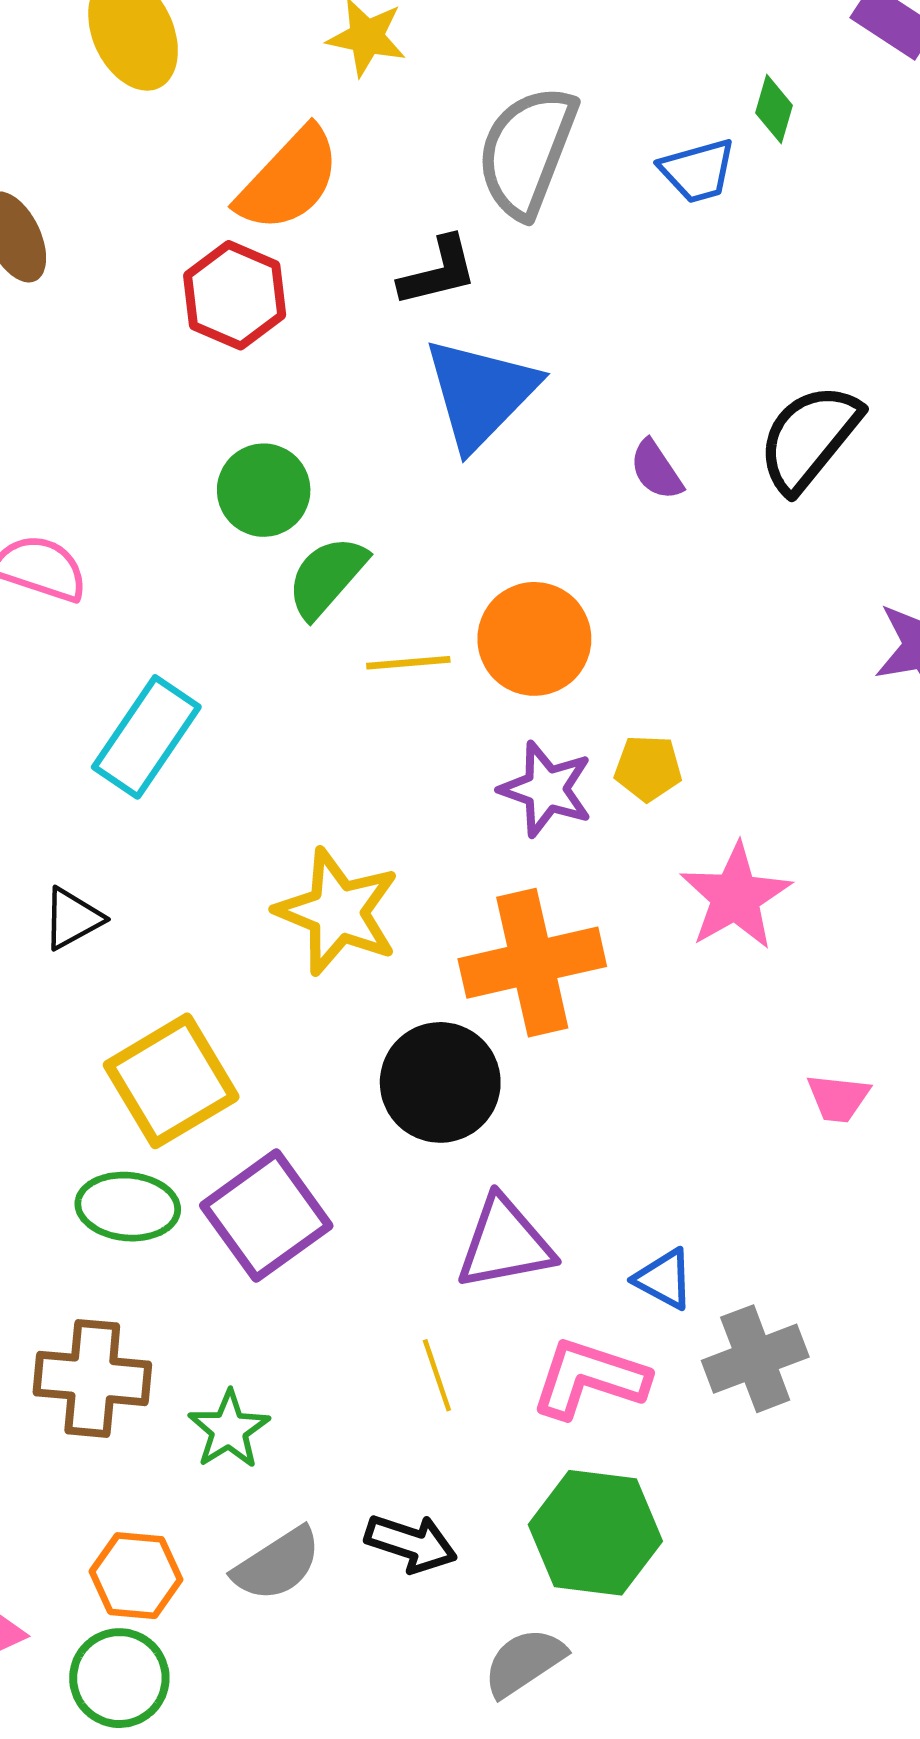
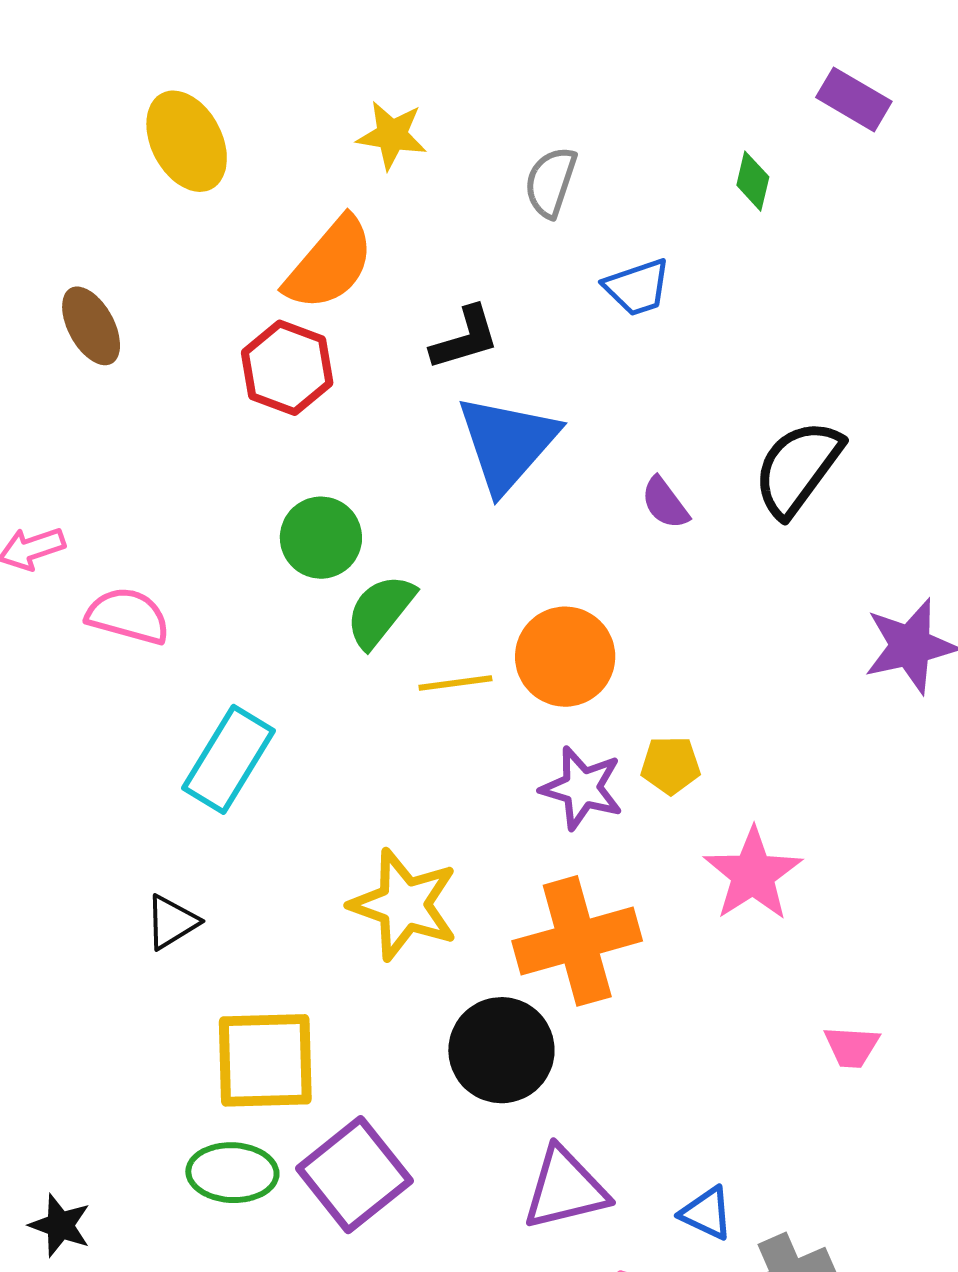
gray semicircle: (527, 151) -> (551, 182), moved, size x0.6
blue trapezoid: (698, 171) -> (637, 287), moved
yellow square: (171, 1081) -> (265, 1060), turned 32

